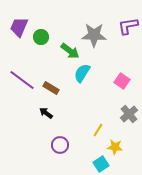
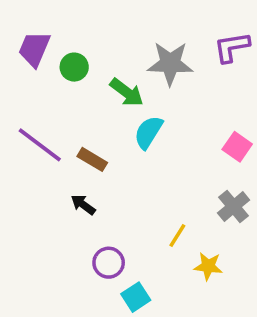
pink square: (122, 81) -> (237, 147), moved
cyan square: (101, 164) -> (136, 297), moved

